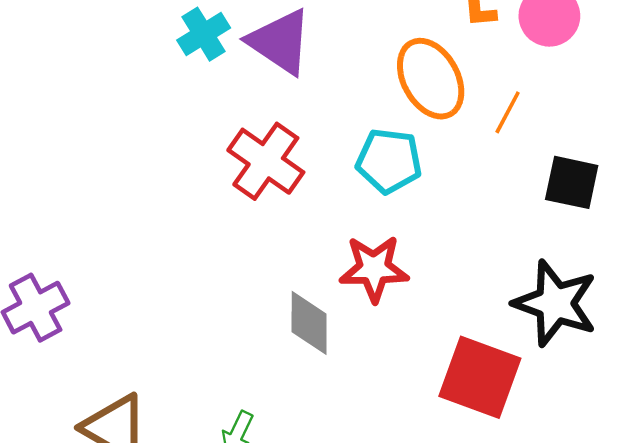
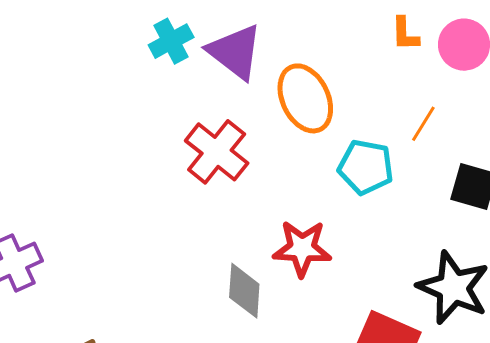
orange ellipse: (431, 79) -> (305, 98), moved
cyan pentagon: (389, 161) -> (366, 167), moved

